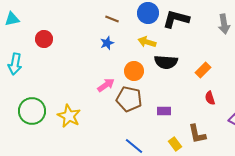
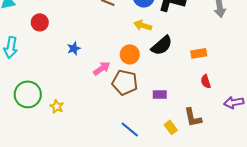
blue star: (107, 43) -> (74, 48), moved
black semicircle: (166, 62) -> (162, 45), turned -45
orange rectangle: (203, 70) -> (199, 53), turned 35
yellow star: (69, 116) -> (57, 106), moved, size x0.6

